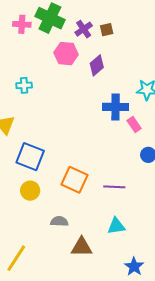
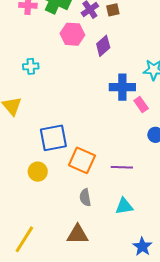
blue square: (30, 157) -> (53, 138), moved, turned -32
gray semicircle: (59, 221) -> (85, 197), moved, turned -102
brown triangle: (82, 247) -> (78, 234), moved

